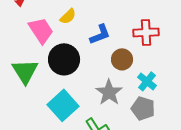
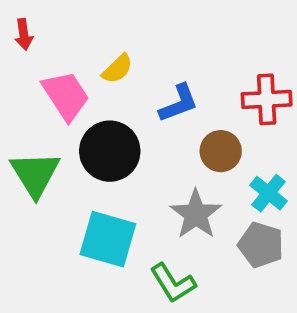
cyan square: (63, 105) -> (108, 239), turned -32

